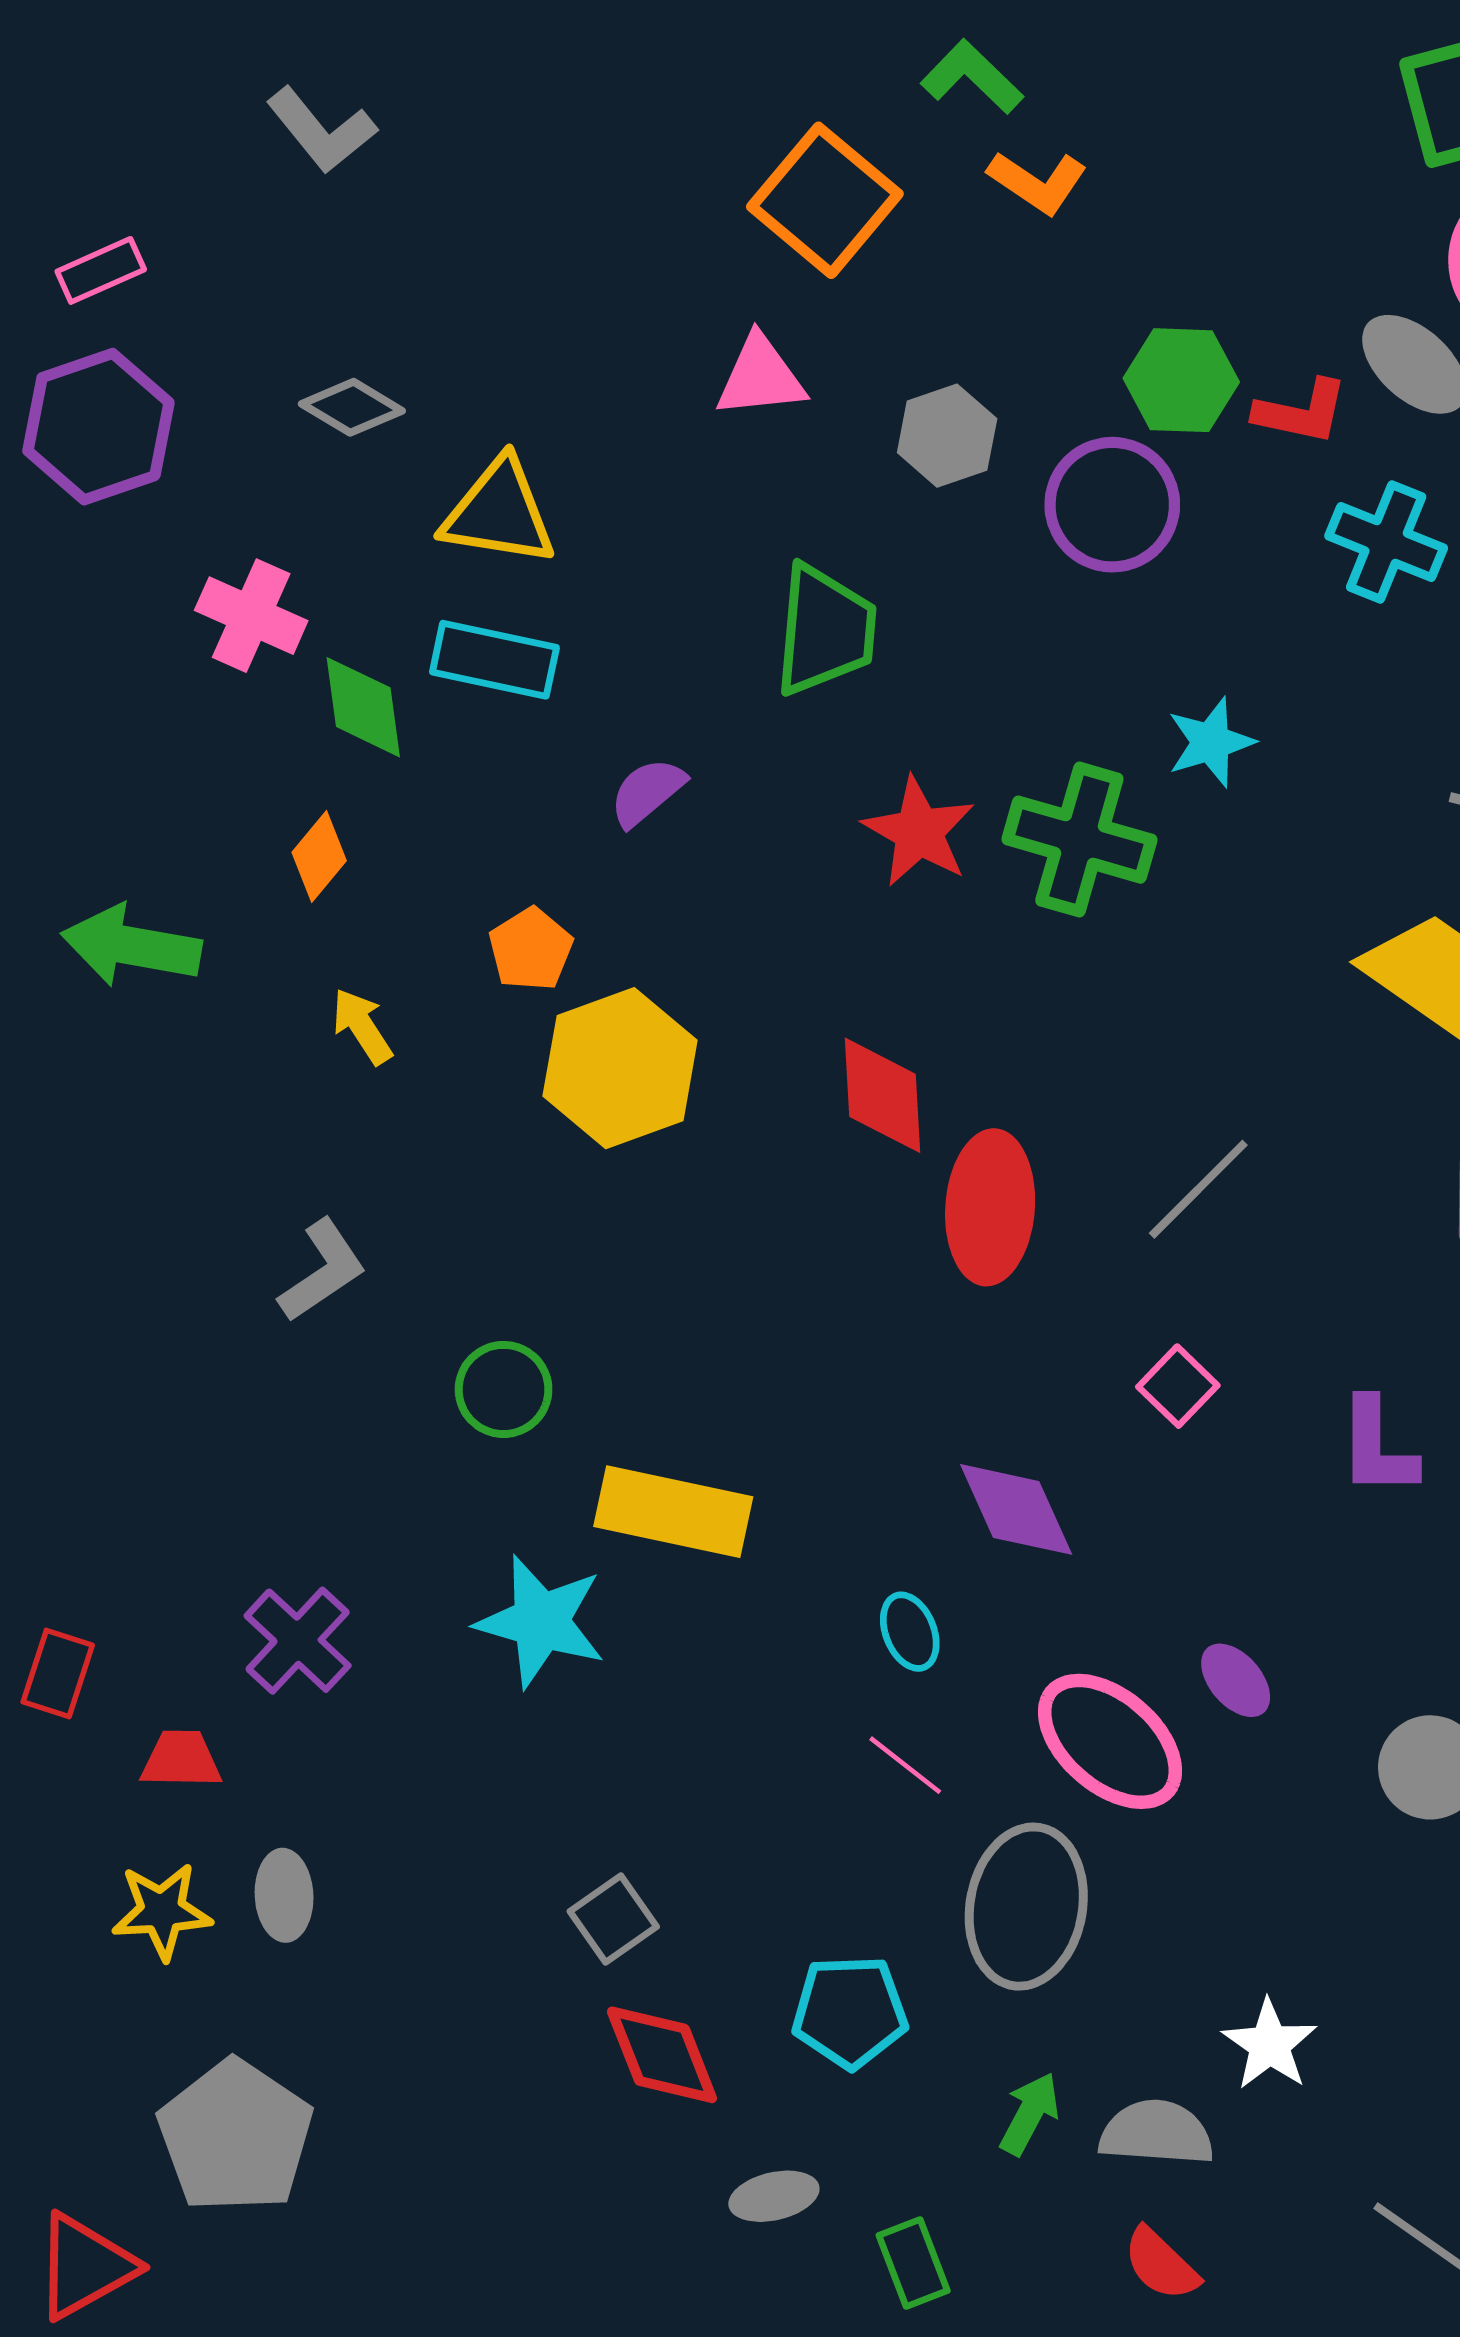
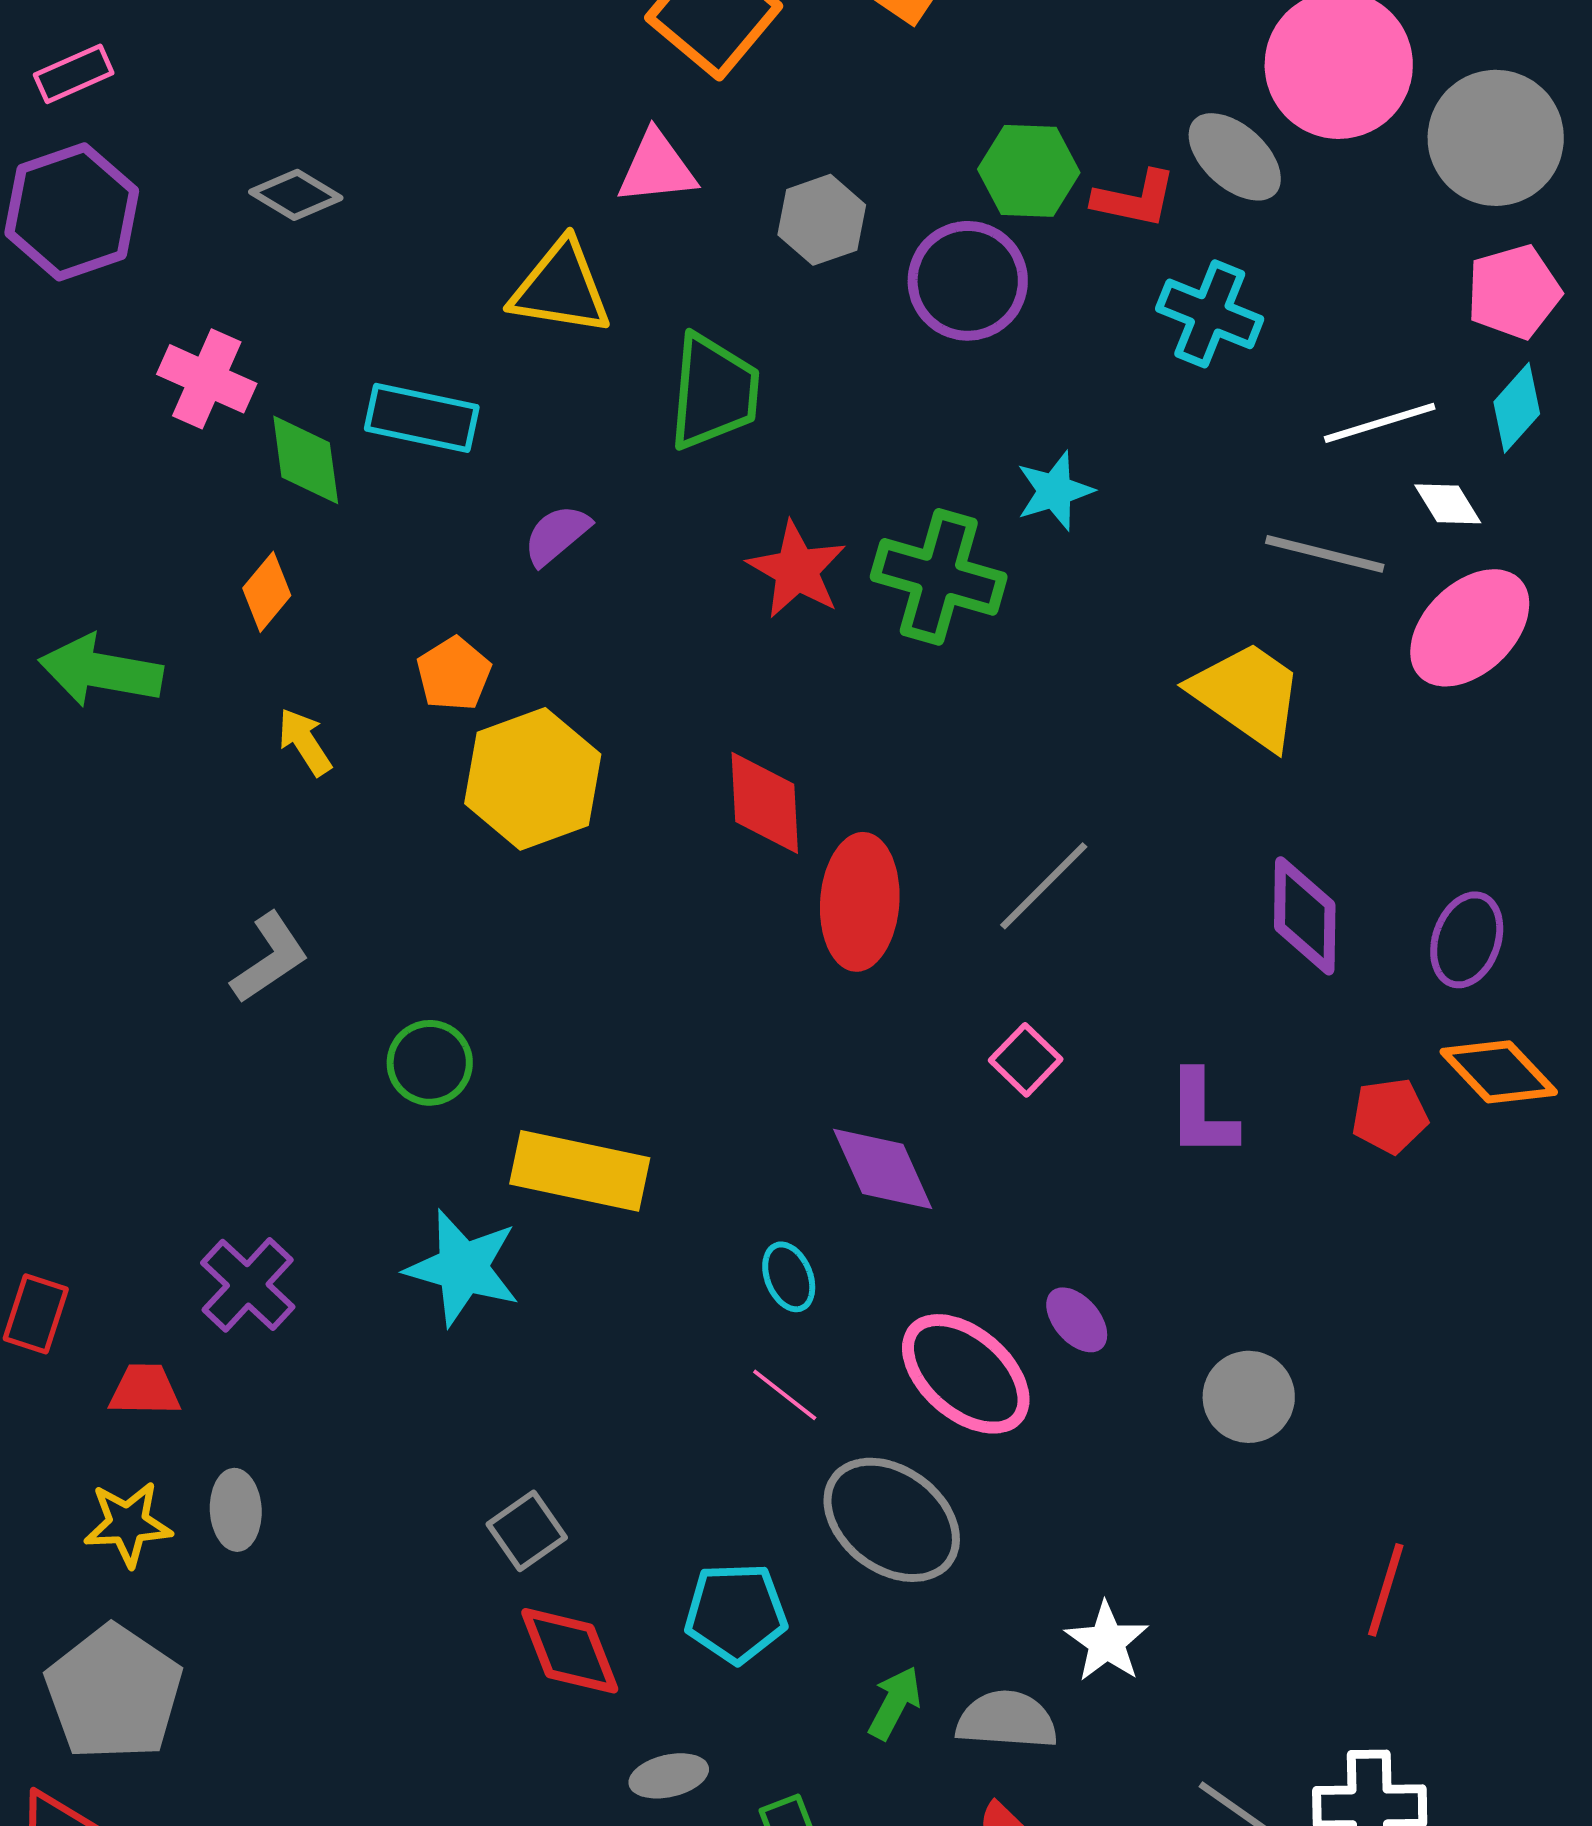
yellow triangle: (499, 513) -> (561, 288), moved
gray ellipse: (1026, 1907) -> (892, 1520), turned -63
gray pentagon: (235, 2136) -> (114, 1693), moved

